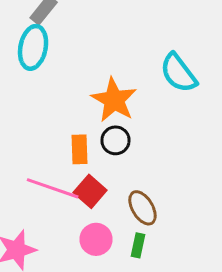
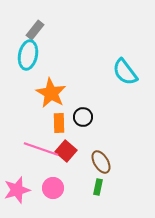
orange star: (114, 100) -> (51, 93), moved
pink circle: (96, 239) -> (53, 188), moved

